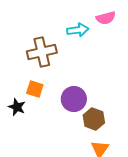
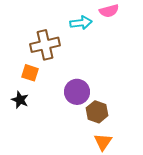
orange square: (35, 89) -> (30, 73), moved

